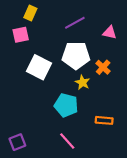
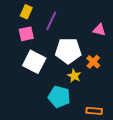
purple line: (75, 23) -> (51, 21), moved, turned -36
pink square: (21, 35) -> (26, 34), moved

